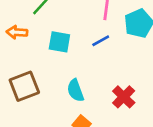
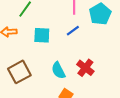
red cross: (124, 97) -> (85, 68), moved

